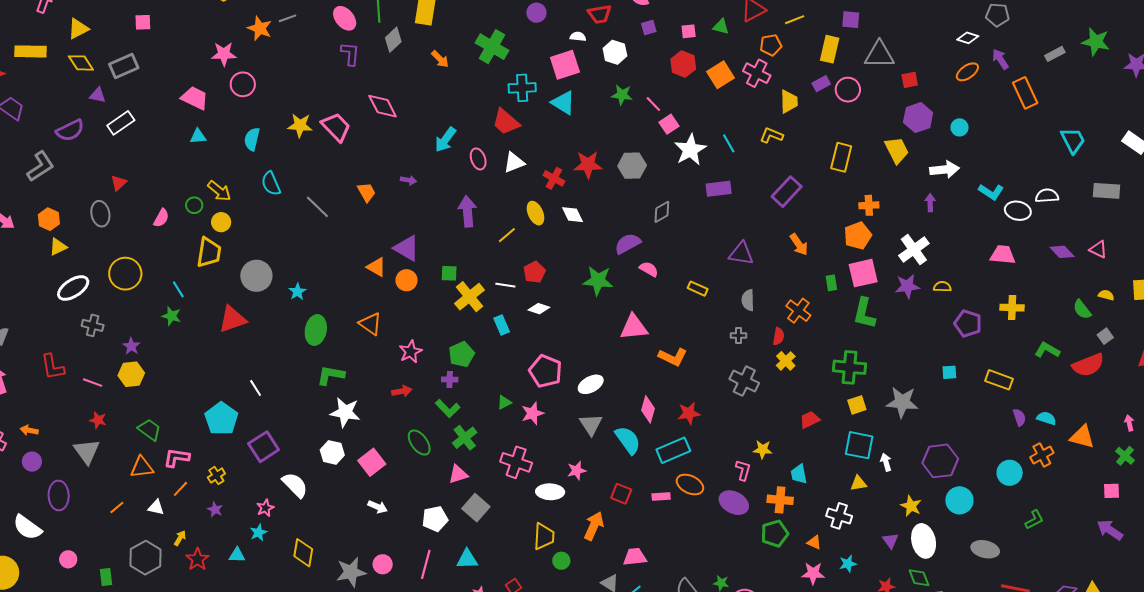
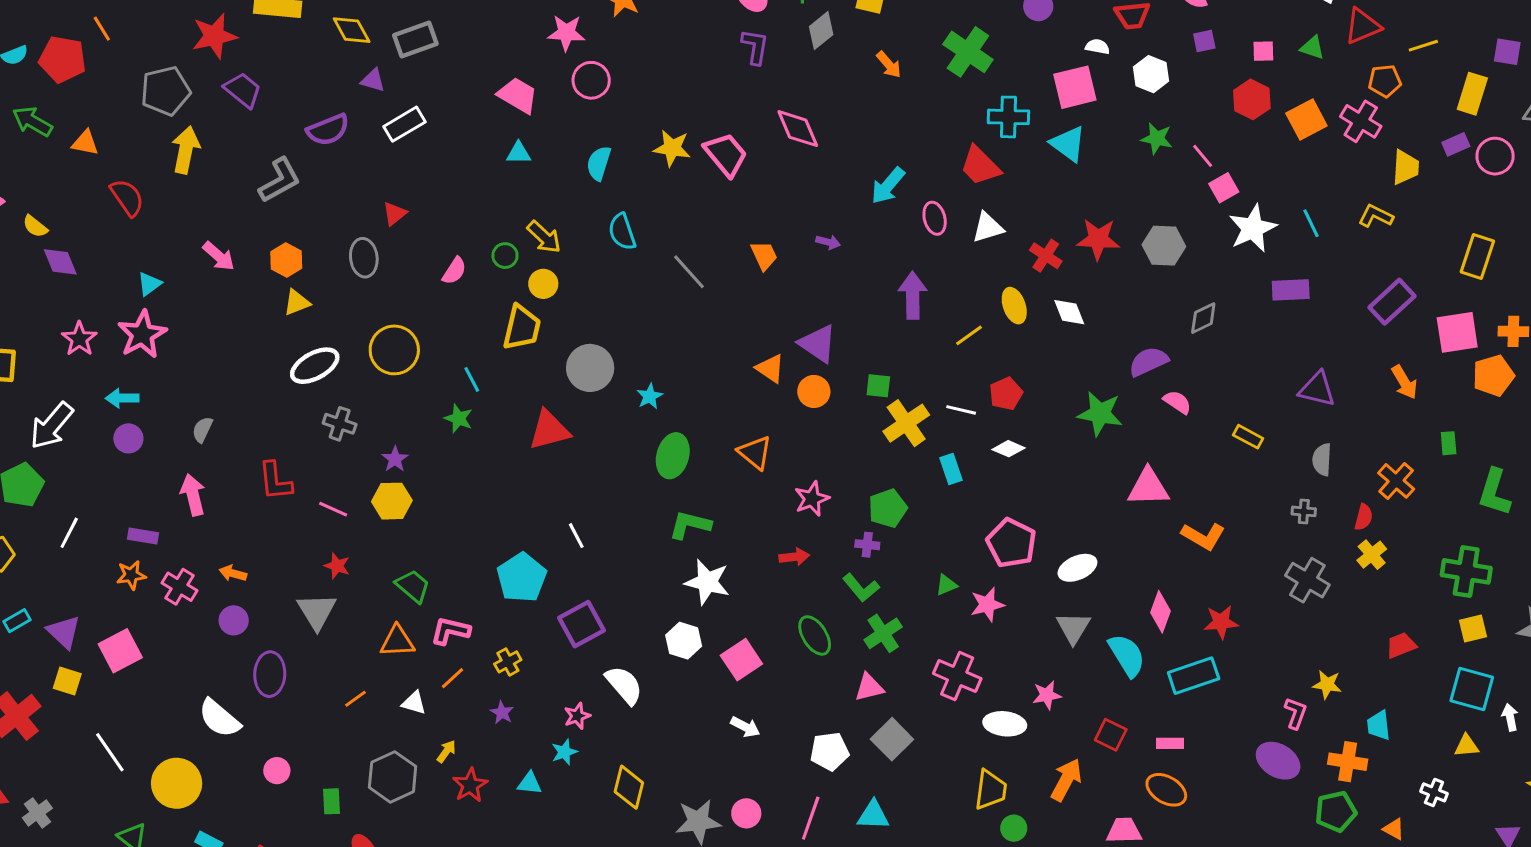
pink square: (863, 273) -> (1457, 332), moved
orange ellipse: (690, 485) -> (1166, 790), moved
white cross: (839, 516) -> (1434, 792), size x0.7

